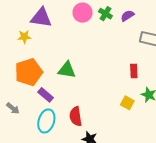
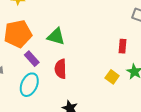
red semicircle: (76, 116) -> (61, 69), moved

